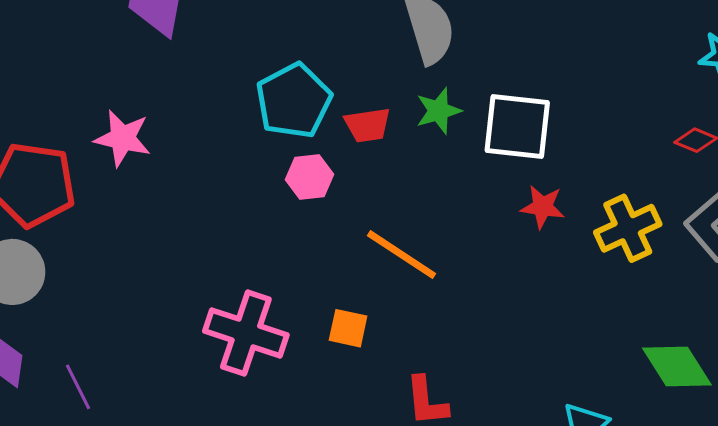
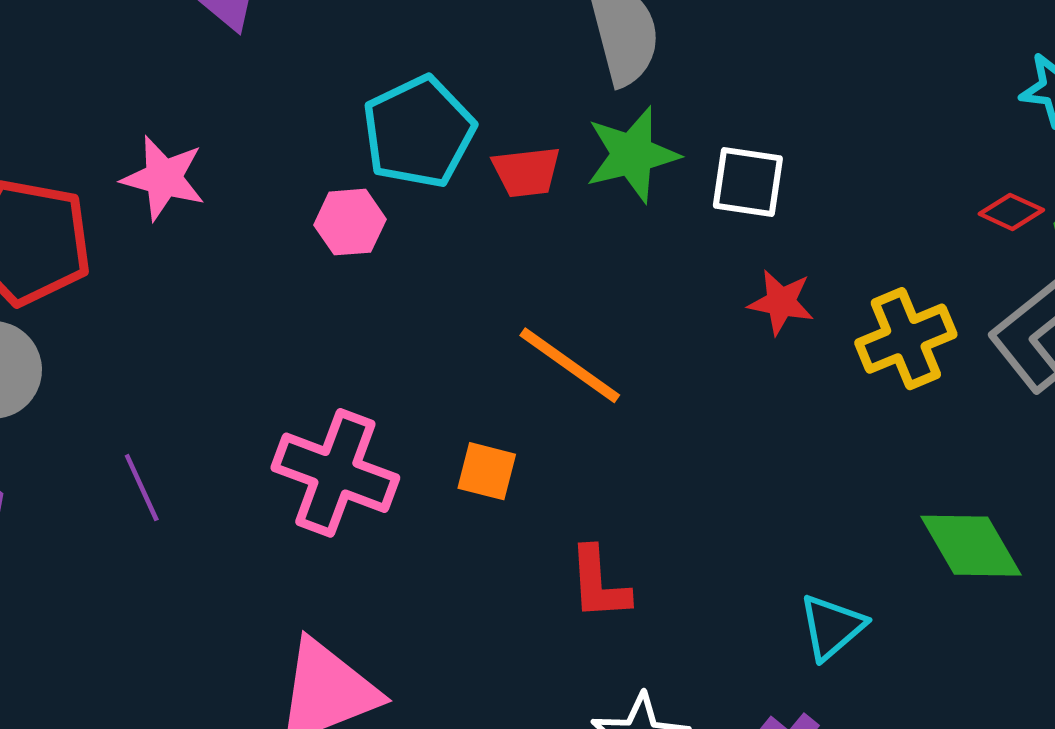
green star: (438, 111) -> (632, 155), size x1.4
white square: (517, 127) -> (748, 182), size x0.7
pink hexagon: (309, 177) -> (350, 222), moved
purple line: (78, 387) -> (142, 488), moved

